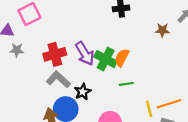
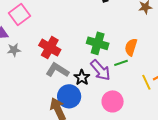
red cross: (55, 54) -> (50, 48), turned -35
purple arrow: (85, 54) -> (100, 70), moved
orange semicircle: (122, 58) -> (131, 47), moved

